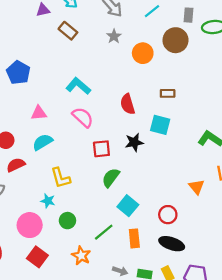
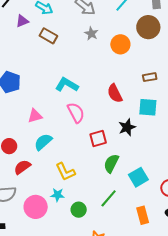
pink semicircle: (83, 117) -> (76, 113), turned 30
cyan square: (128, 206) -> (138, 177), moved, turned 30
pink circle: (30, 225) -> (36, 207), moved
green line: (104, 232) -> (109, 198), moved

